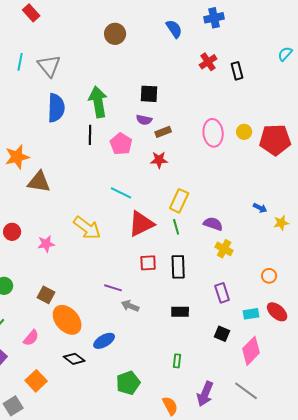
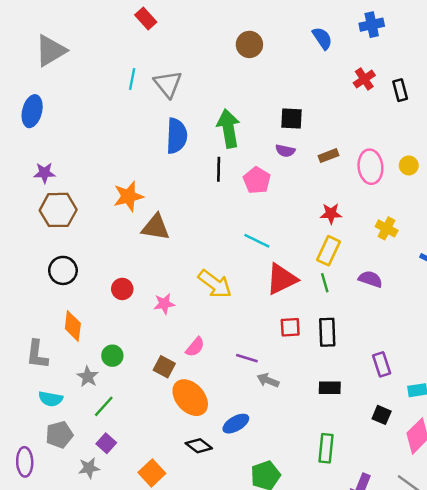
brown rectangle: (163, 132) -> (328, 156), moved
red star: (159, 160) -> (331, 214), moved
yellow cross: (224, 249) -> (387, 228), moved
pink semicircle: (31, 338) -> (195, 347), moved
green rectangle: (177, 361) -> (326, 448), size x1.6

